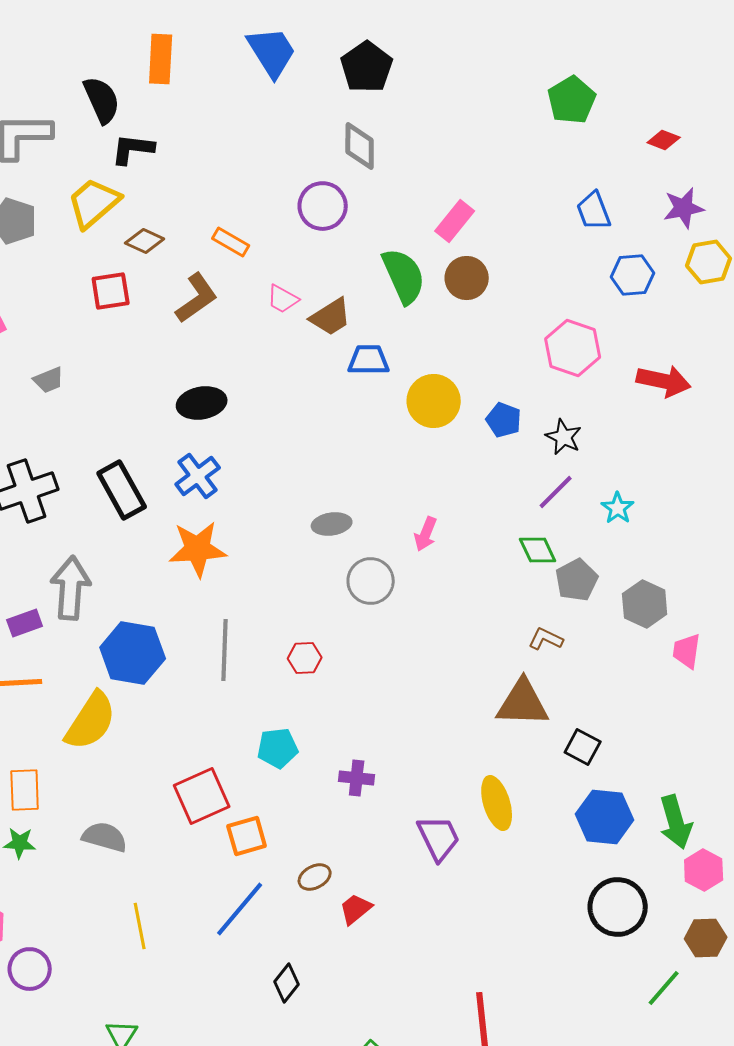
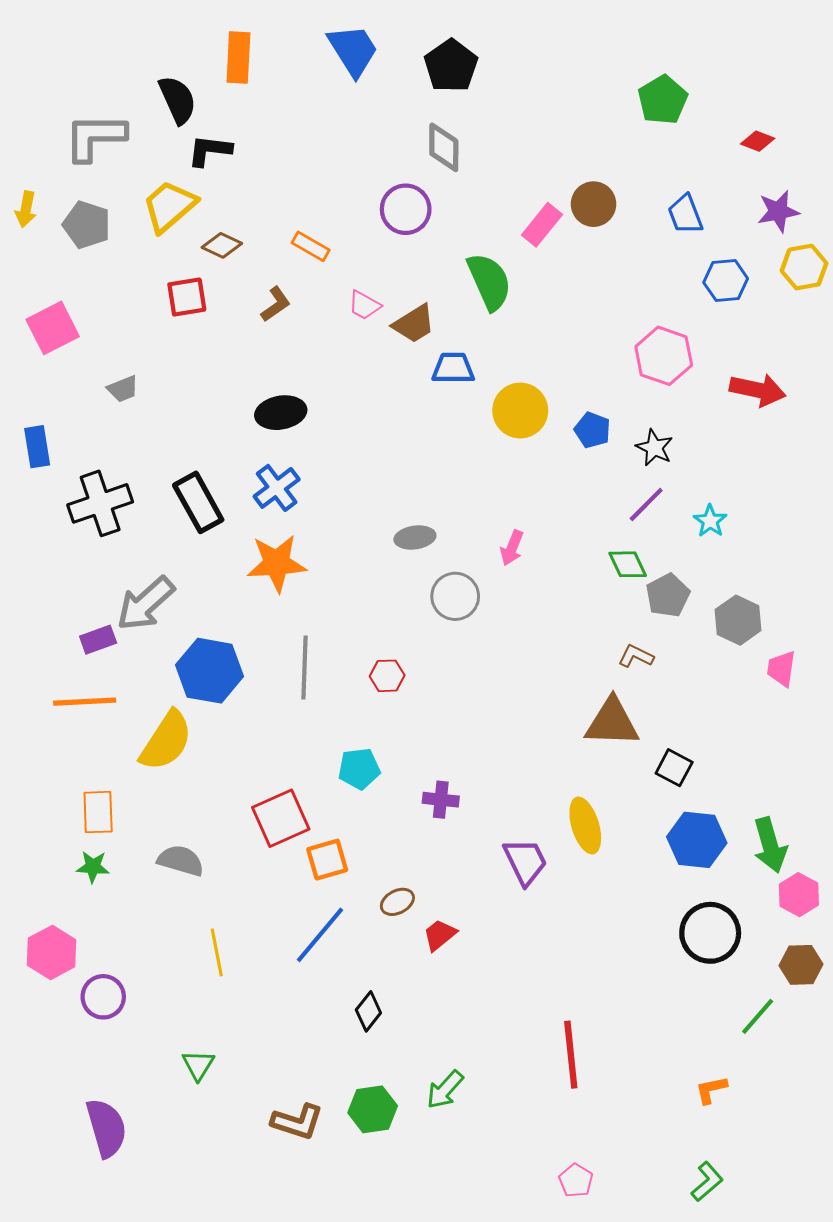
brown circle: (467, 278) -> (594, 204), moved
brown L-shape: (197, 298) -> (276, 304), size x0.7
gray arrow: (71, 588) -> (146, 604), turned -136

